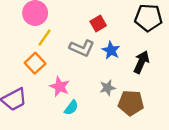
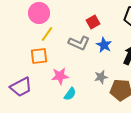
orange square: (35, 63) -> (39, 56), turned 36
pink star: (60, 87) -> (60, 76), turned -30

